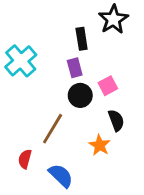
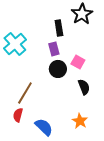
pink square: (108, 86) -> (78, 62), turned -32
brown line: (53, 129) -> (25, 93), moved
orange star: (100, 145) -> (80, 121), moved

